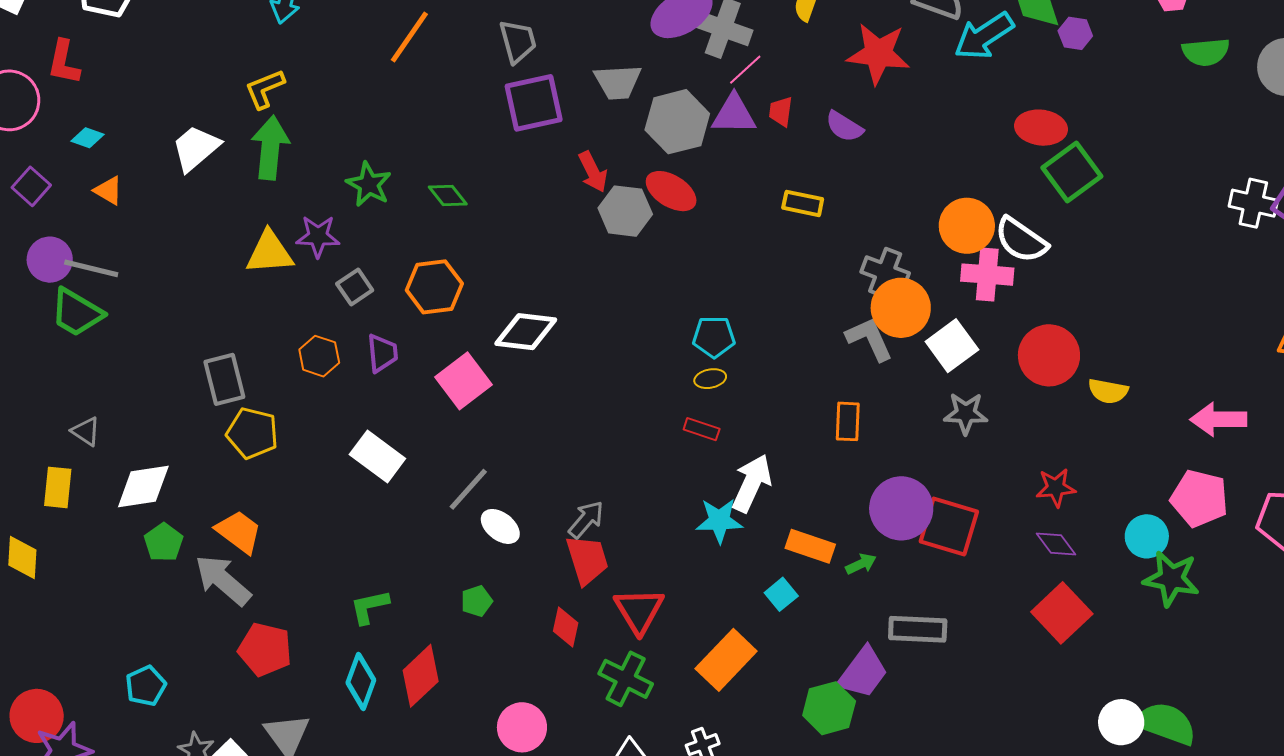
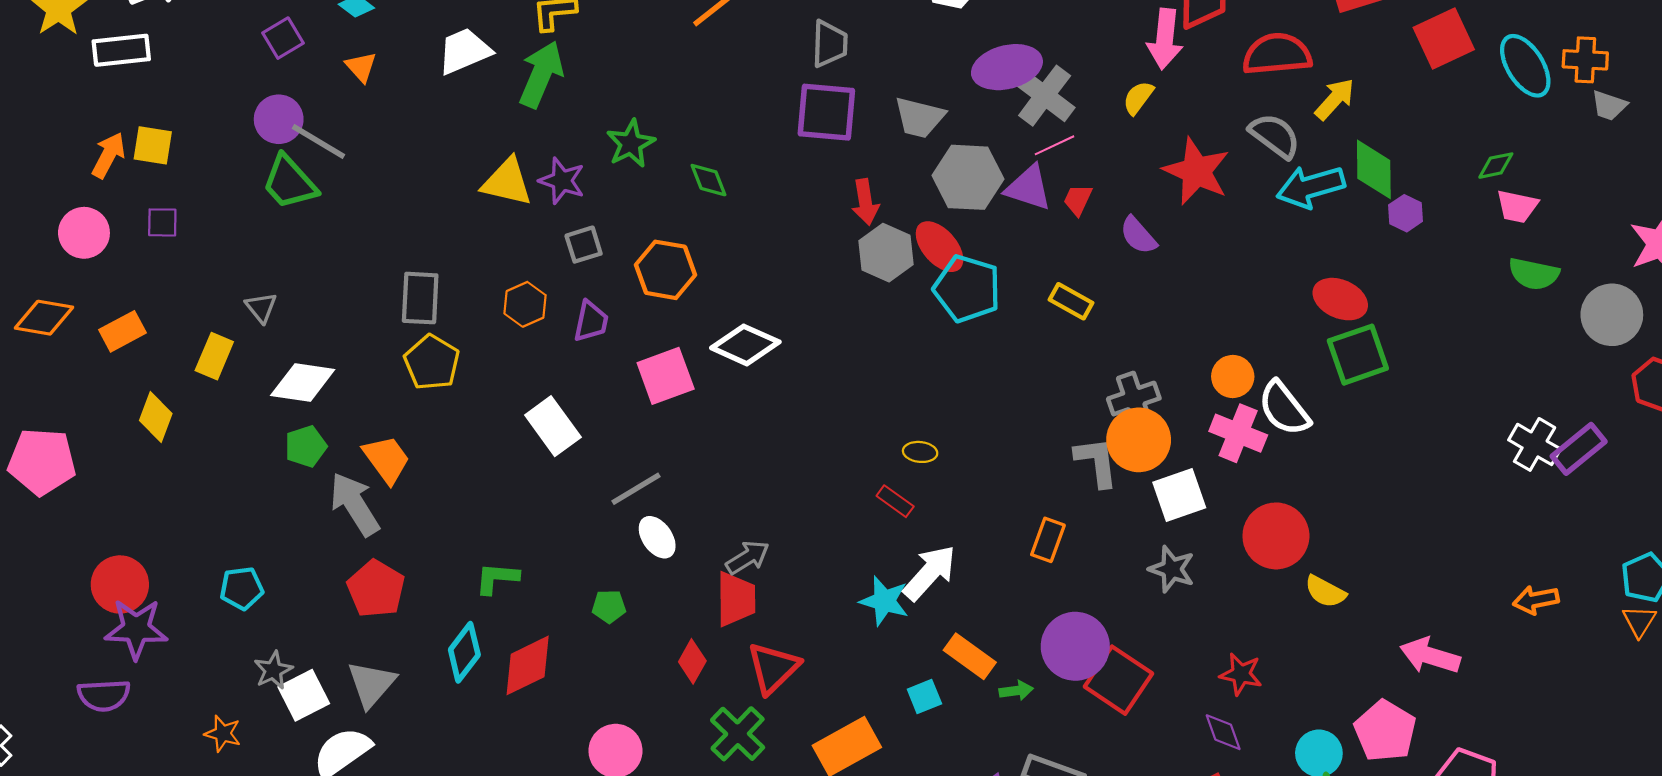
orange circle: (967, 226) -> (1233, 376), size x0.7
gray cross: (885, 273) -> (1134, 399), turned 33
cyan pentagon: (714, 337) -> (967, 289), moved, size x1.5

